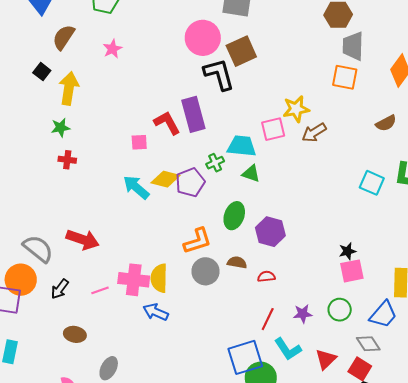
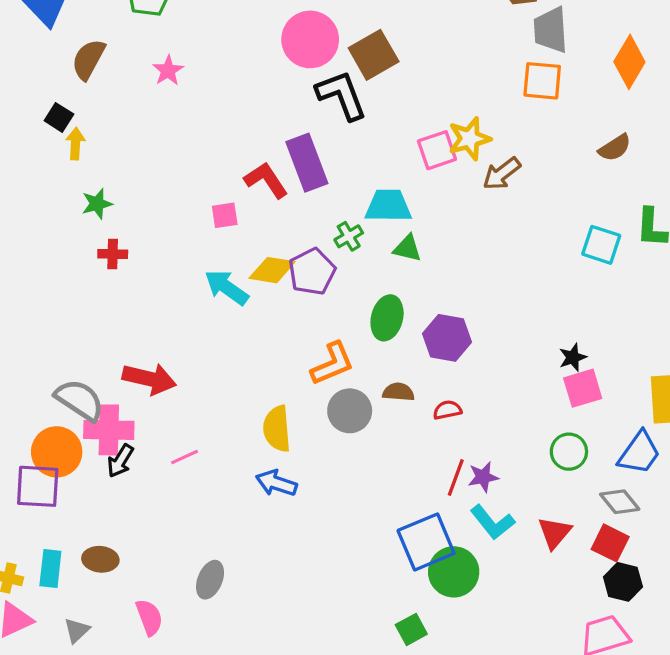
yellow arrow: (69, 88) -> (75, 144), moved, size x0.6
pink square: (273, 129) -> (437, 150), moved
pink cross: (134, 280) -> (109, 430), moved
purple star: (303, 314) -> (483, 477), moved
brown ellipse: (75, 334) -> (100, 559), moved

